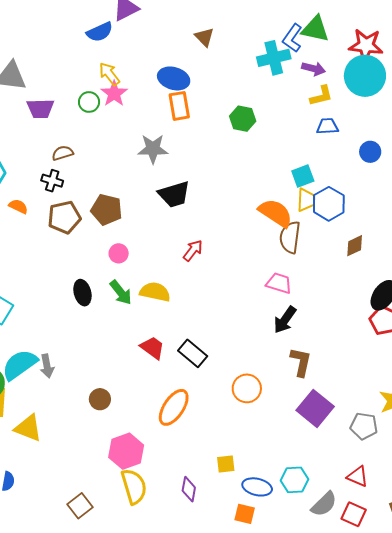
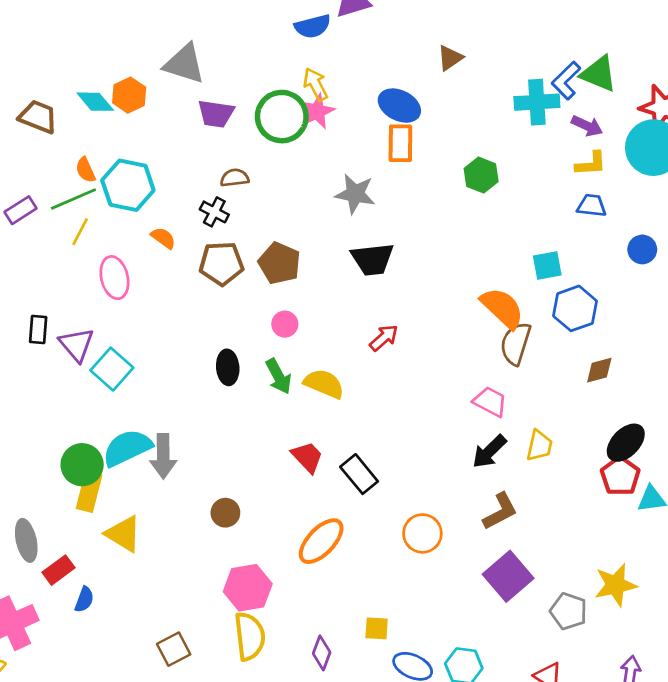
brown triangle: (204, 37) -> (450, 58), turned 30
green circle: (89, 102) -> (282, 117), size x1.8
yellow trapezoid: (306, 200) -> (539, 446), moved
brown L-shape: (301, 362) -> (500, 511), turned 40
gray arrow: (47, 366) -> (163, 456), size x1.4

